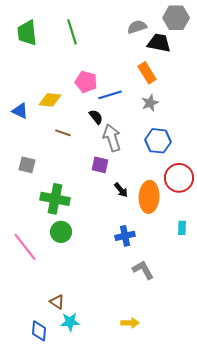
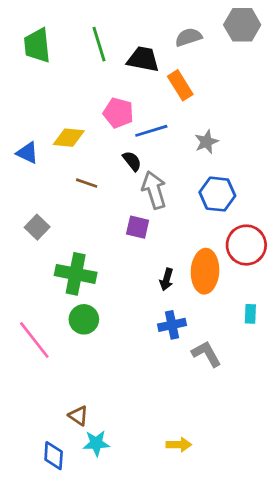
black trapezoid: (159, 43) -> (143, 59), moved
orange rectangle: (147, 73) -> (180, 85), moved
gray square: (27, 165) -> (37, 227), turned 30
black arrow: (121, 190) -> (166, 279), moved, turned 56
gray L-shape: (143, 270) -> (206, 354), moved

